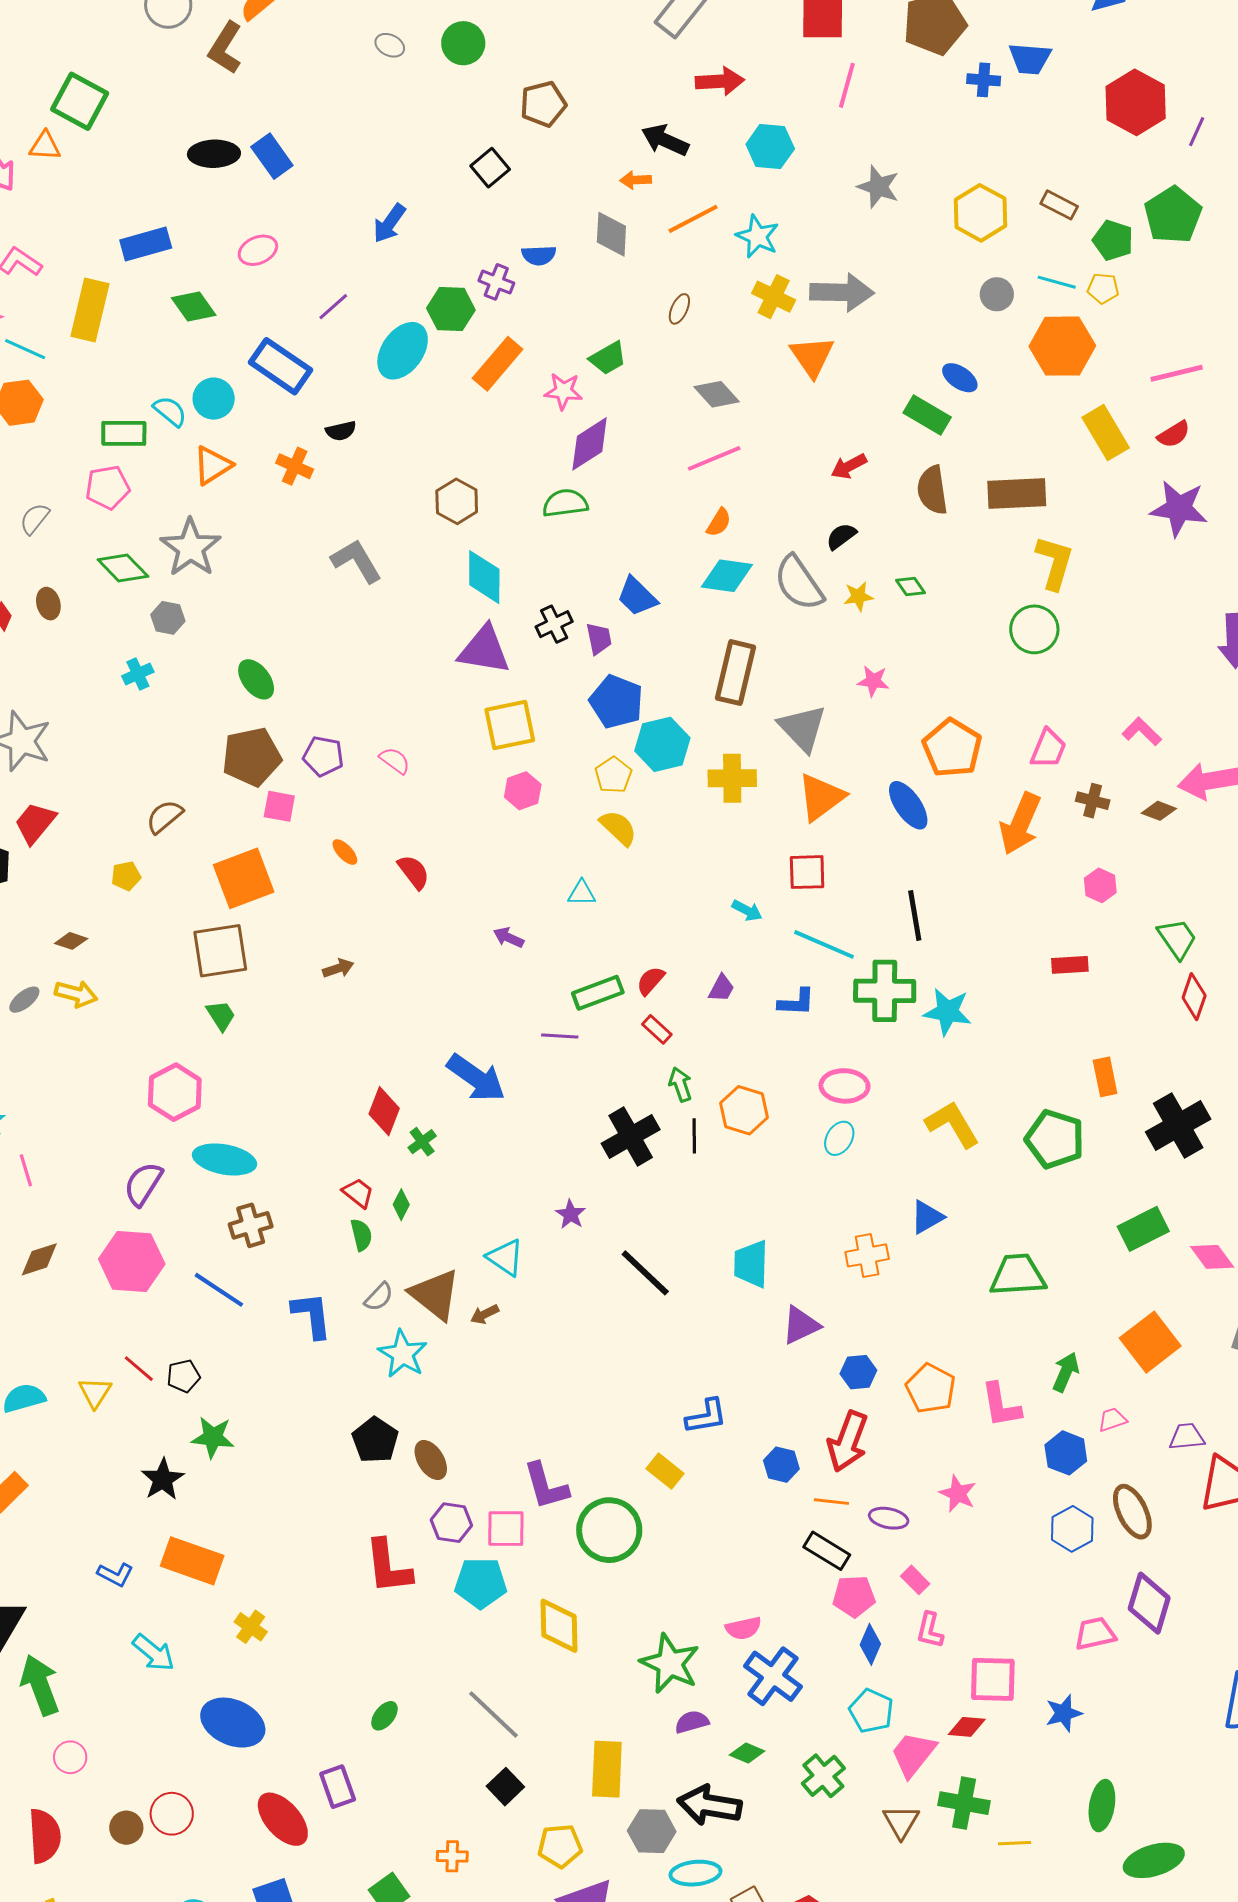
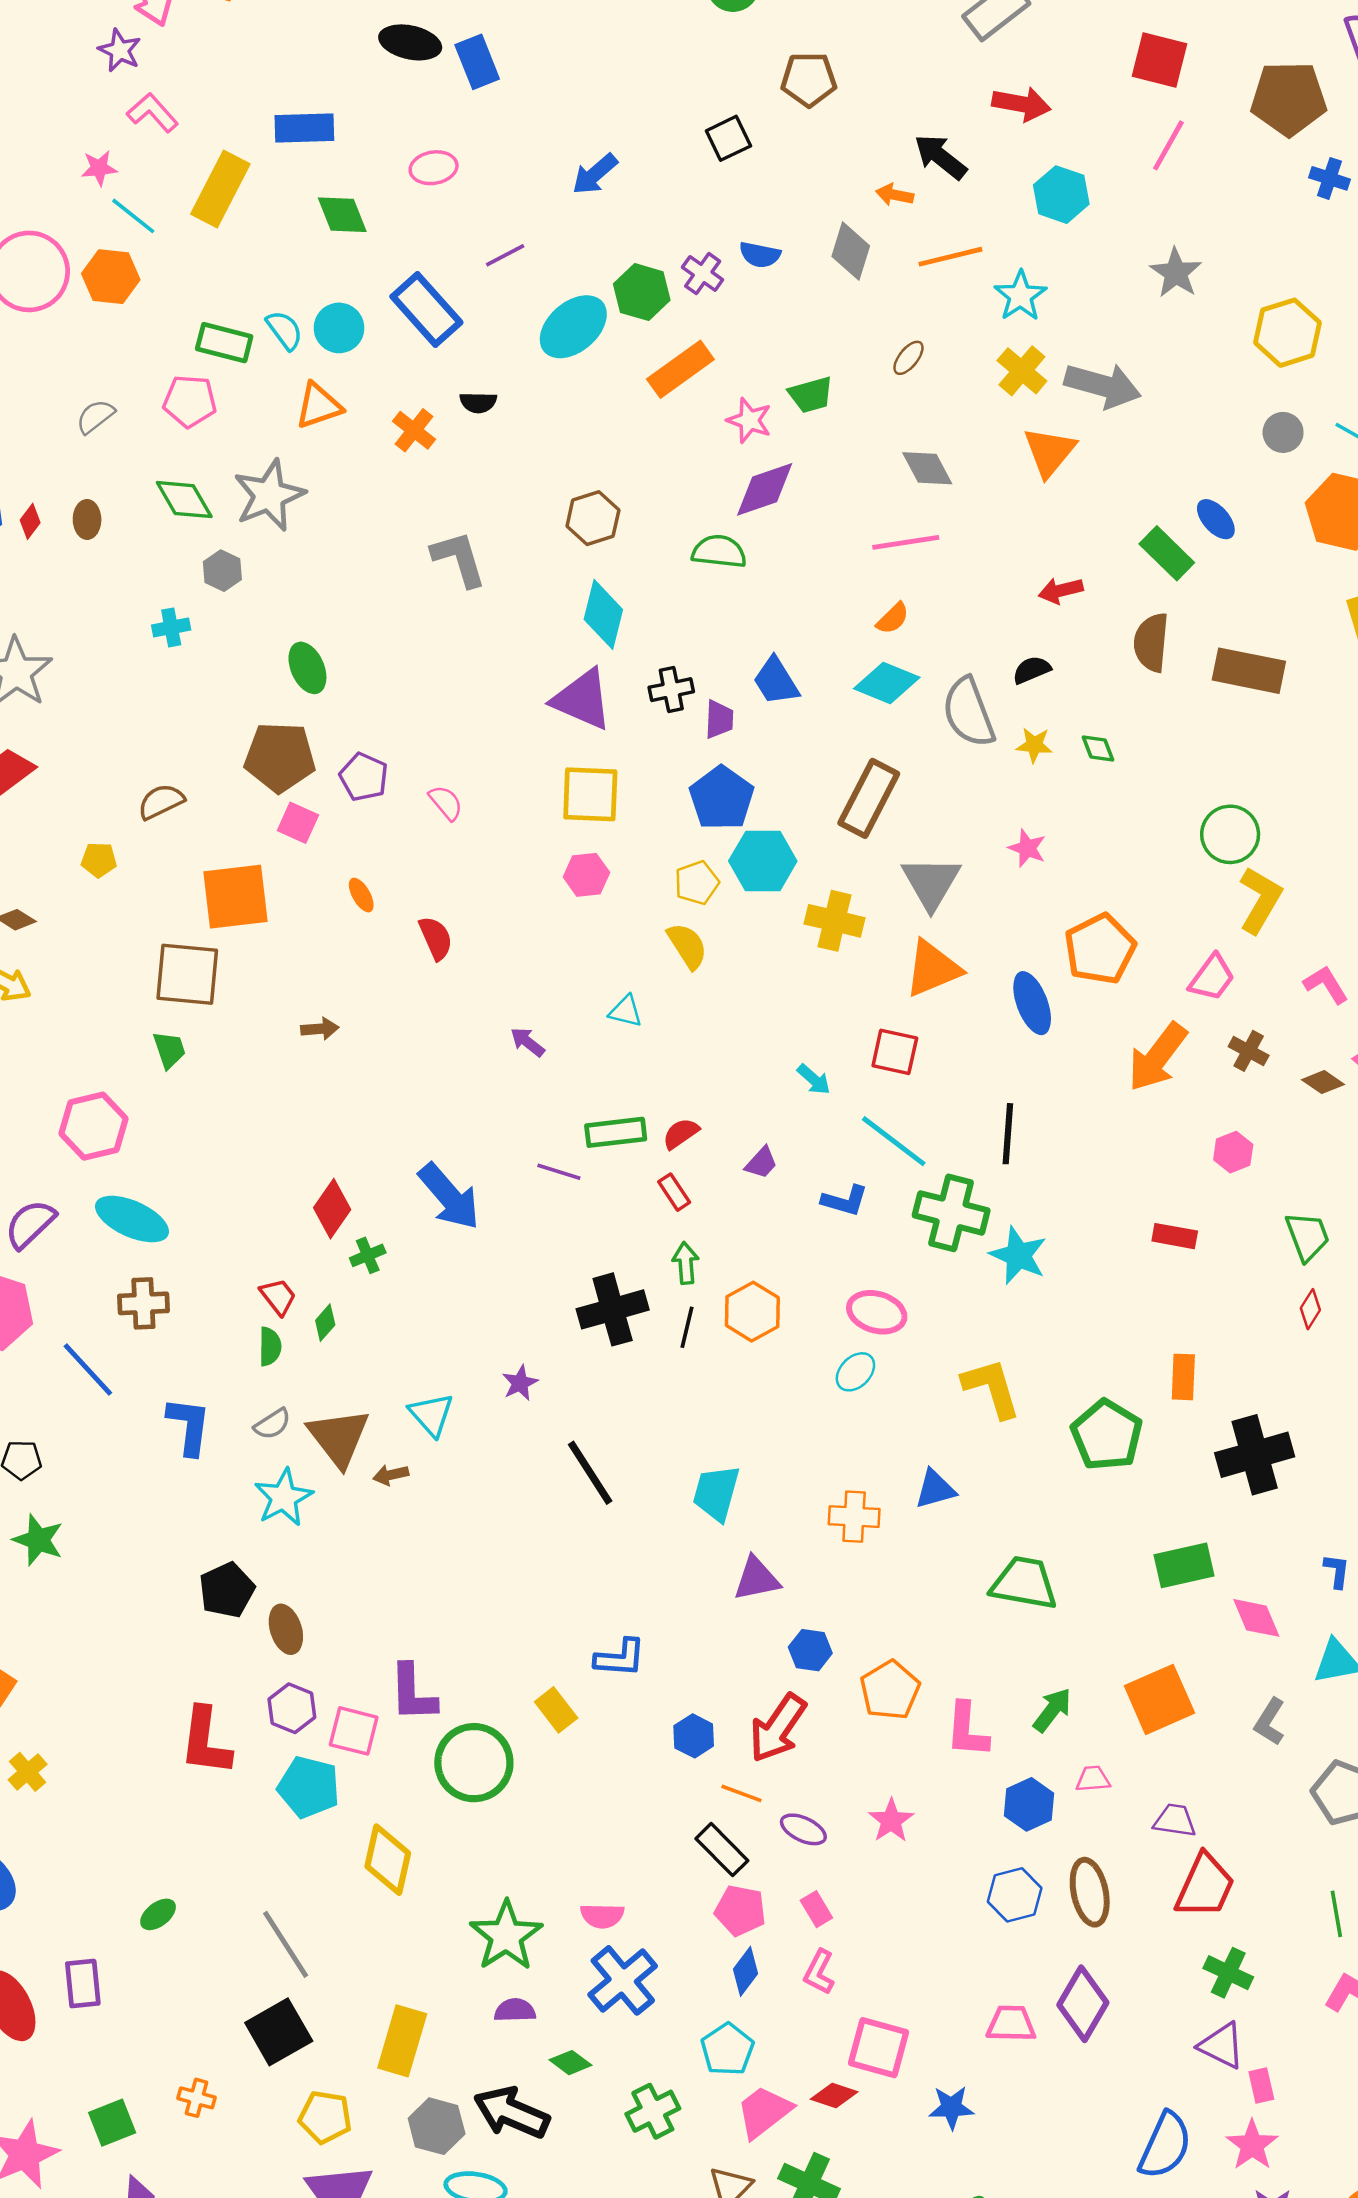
yellow L-shape: (1055, 563) -> (1260, 900), moved
red diamond: (1194, 997) -> (1310, 1309), size x0.7
black square: (505, 1787) -> (279, 2032), size x1.5

